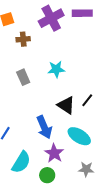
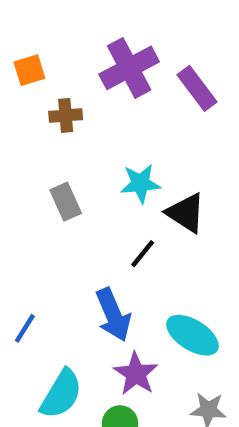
purple rectangle: (82, 13) -> (197, 88), moved, turned 54
black line: (87, 100) -> (143, 254), moved
black triangle: (66, 105) -> (186, 213), moved

